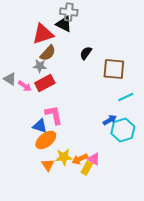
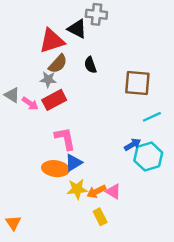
gray cross: (69, 12) -> (96, 14), moved
black semicircle: (86, 53) -> (90, 65), moved, turned -56
blue triangle: (40, 126) -> (74, 163), moved, turned -49
orange ellipse: (46, 140) -> (55, 169), turned 45
orange triangle: (48, 165) -> (13, 223), moved
yellow rectangle: (87, 168) -> (100, 217), moved, turned -56

